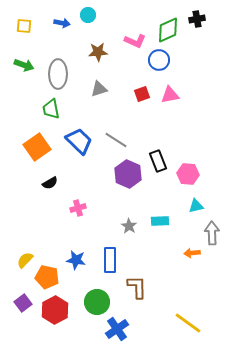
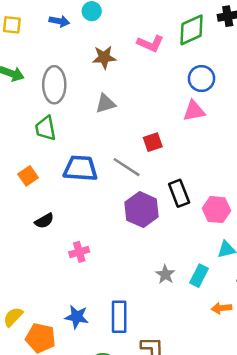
blue circle: (159, 60) -> (201, 79), moved
red square: (142, 94) -> (153, 142), moved
blue trapezoid: (79, 141) -> (80, 168), turned -40
orange square: (37, 147) -> (28, 176), size x0.6
cyan rectangle: (160, 221) -> (199, 276), moved, turned -60
gray star: (129, 226) -> (165, 274), moved

